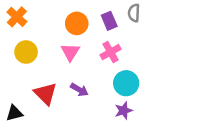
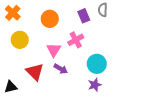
orange circle: (77, 23) -> (50, 19), moved
pink triangle: (70, 52) -> (54, 50), moved
pink cross: (111, 52) -> (76, 40), moved

